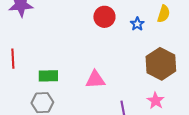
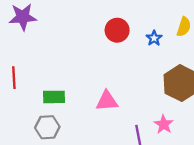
pink star: (156, 101) -> (164, 124), moved

